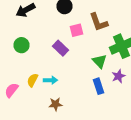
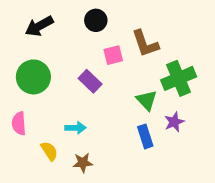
green circle: (22, 45) -> (33, 77), size x1.5
yellow semicircle: (32, 80) -> (49, 151), moved, turned 120
pink semicircle: (12, 90) -> (19, 123), moved, turned -42

